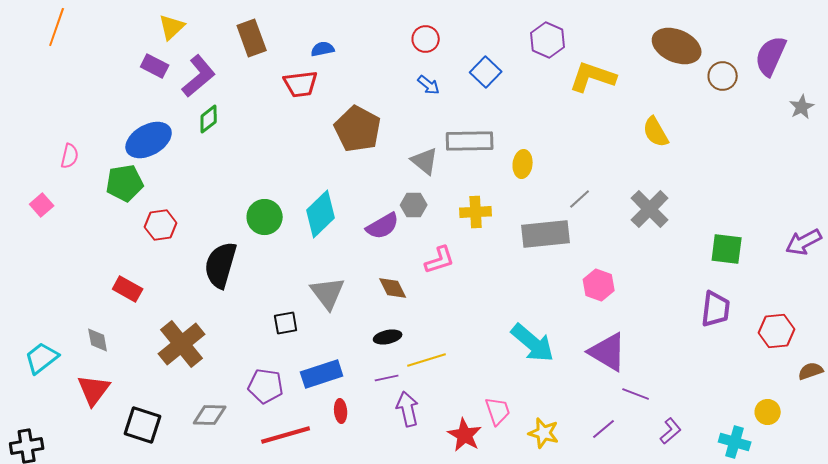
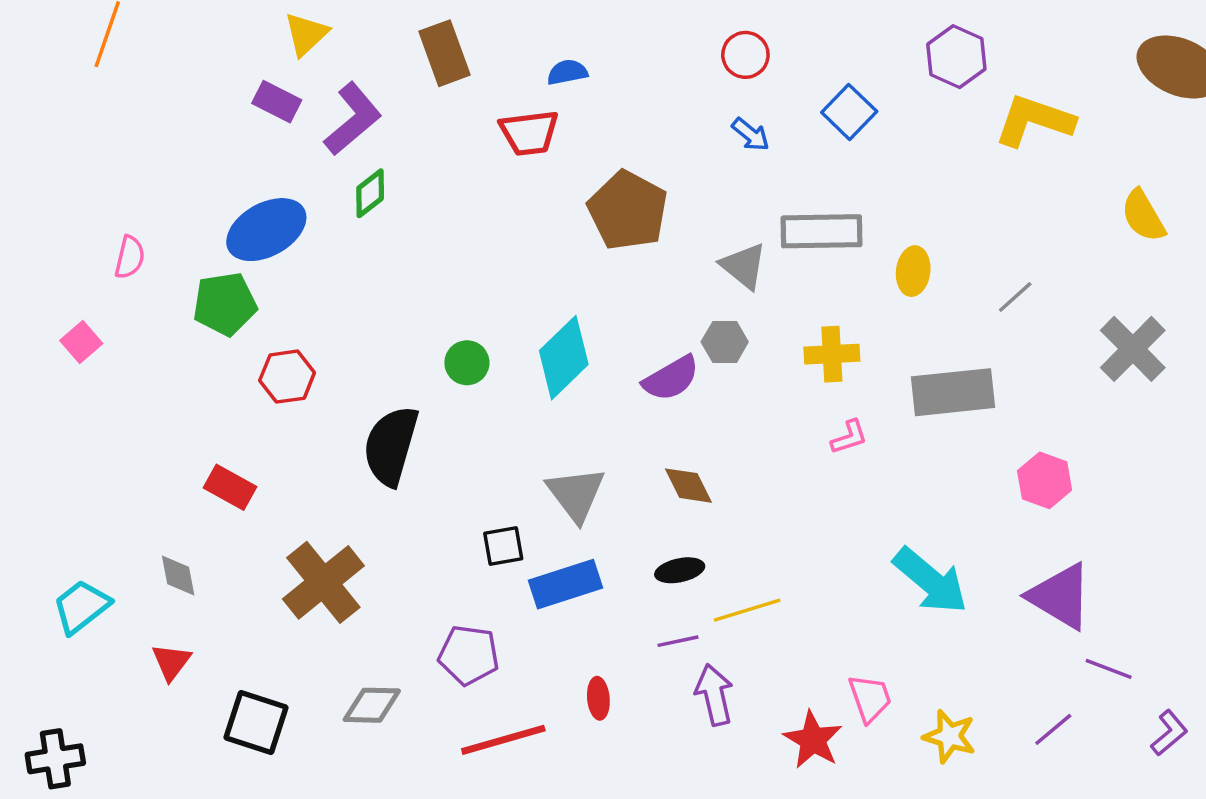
gray line: (580, 199) -> (1015, 297), moved
green circle: (265, 217) -> (467, 363), size x0.7
pink L-shape: (440, 260) -> (849, 437), moved, size x0.7
blue rectangle: (322, 374) -> (566, 584), moved
red triangle: (94, 390) -> (171, 662), size x0.7

